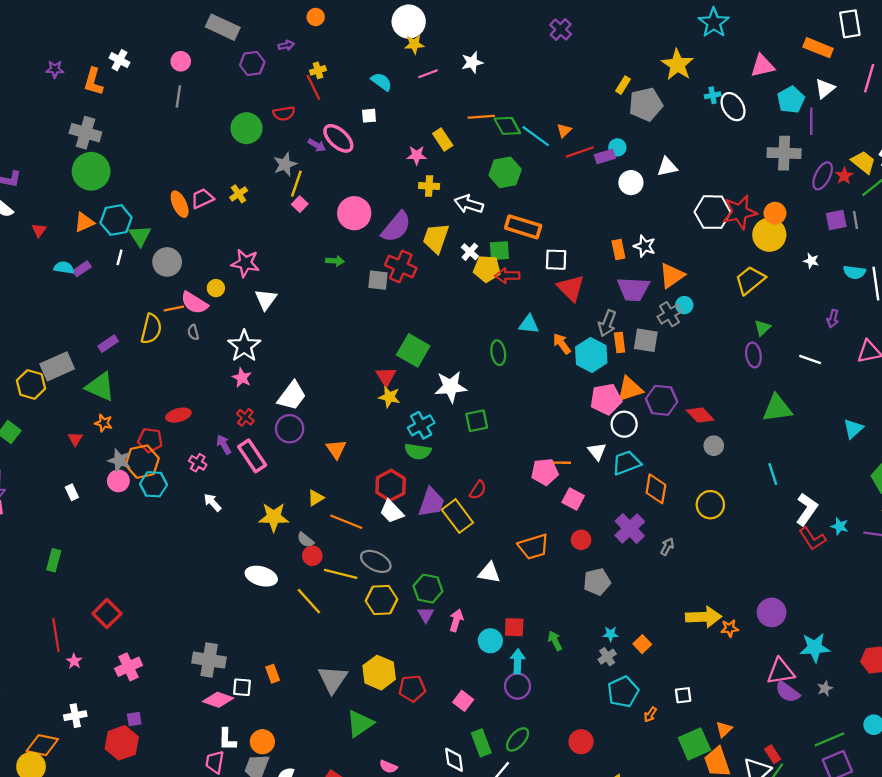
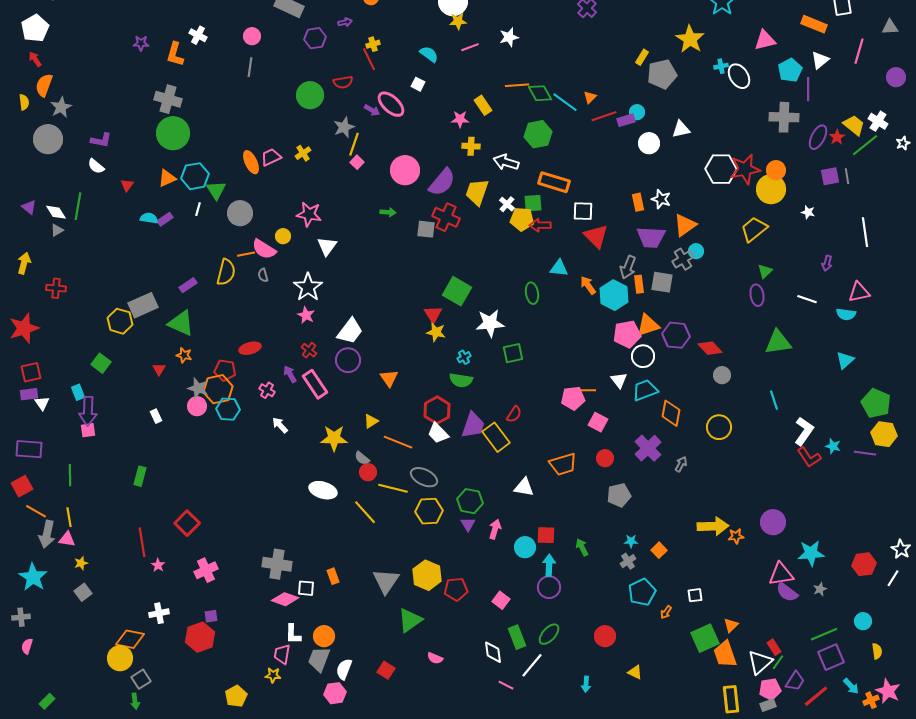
white square: (369, 116) -> (418, 84), turned 32
cyan semicircle: (854, 272) -> (846, 314), moved
cyan cross: (421, 425) -> (464, 357), size x0.6

